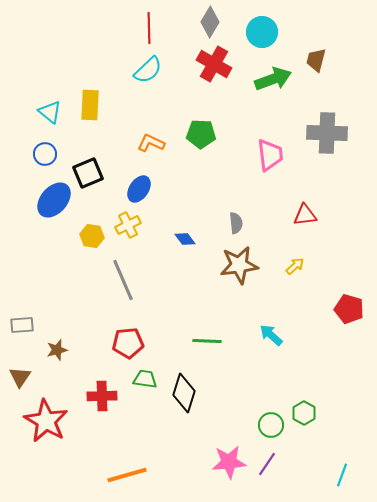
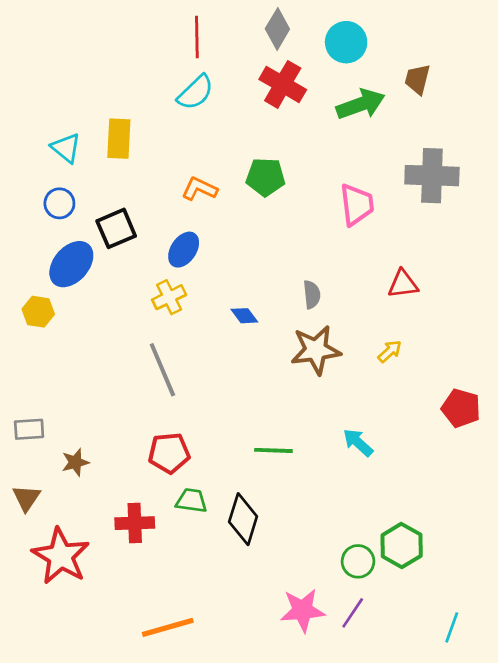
yellow hexagon: (92, 236) -> (38, 312), moved
green hexagon: (304, 413) -> (402, 546), size x1.4

